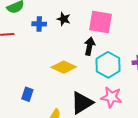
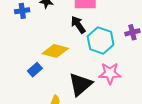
black arrow: (90, 46) -> (78, 25), turned -36
blue rectangle: (27, 94) -> (35, 70), moved, turned 40

